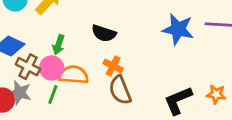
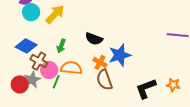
blue star: (178, 29) -> (120, 55), moved, turned -30
pink circle: (52, 68) -> (49, 70), moved
gray star: (19, 93) -> (32, 80), turned 30

